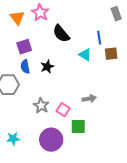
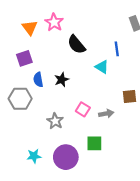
purple square: (24, 47) -> (24, 58), moved
brown square: (111, 54) -> (129, 97), moved
pink square: (63, 110) -> (83, 109), moved
cyan star: (13, 139) -> (34, 156), moved

